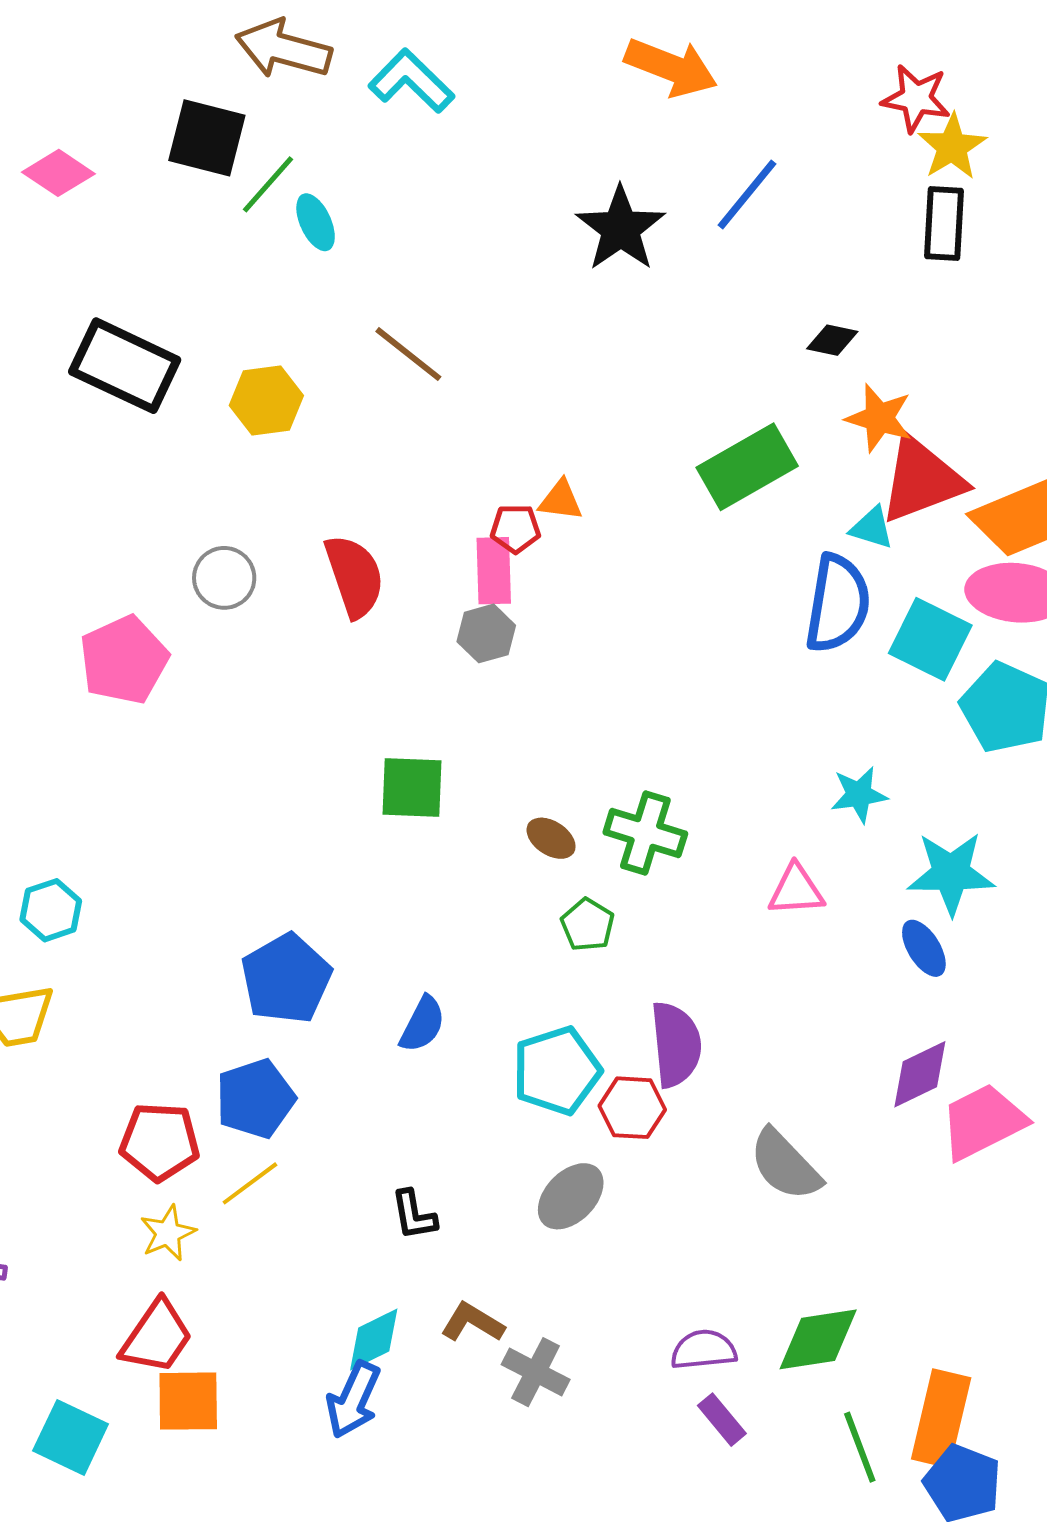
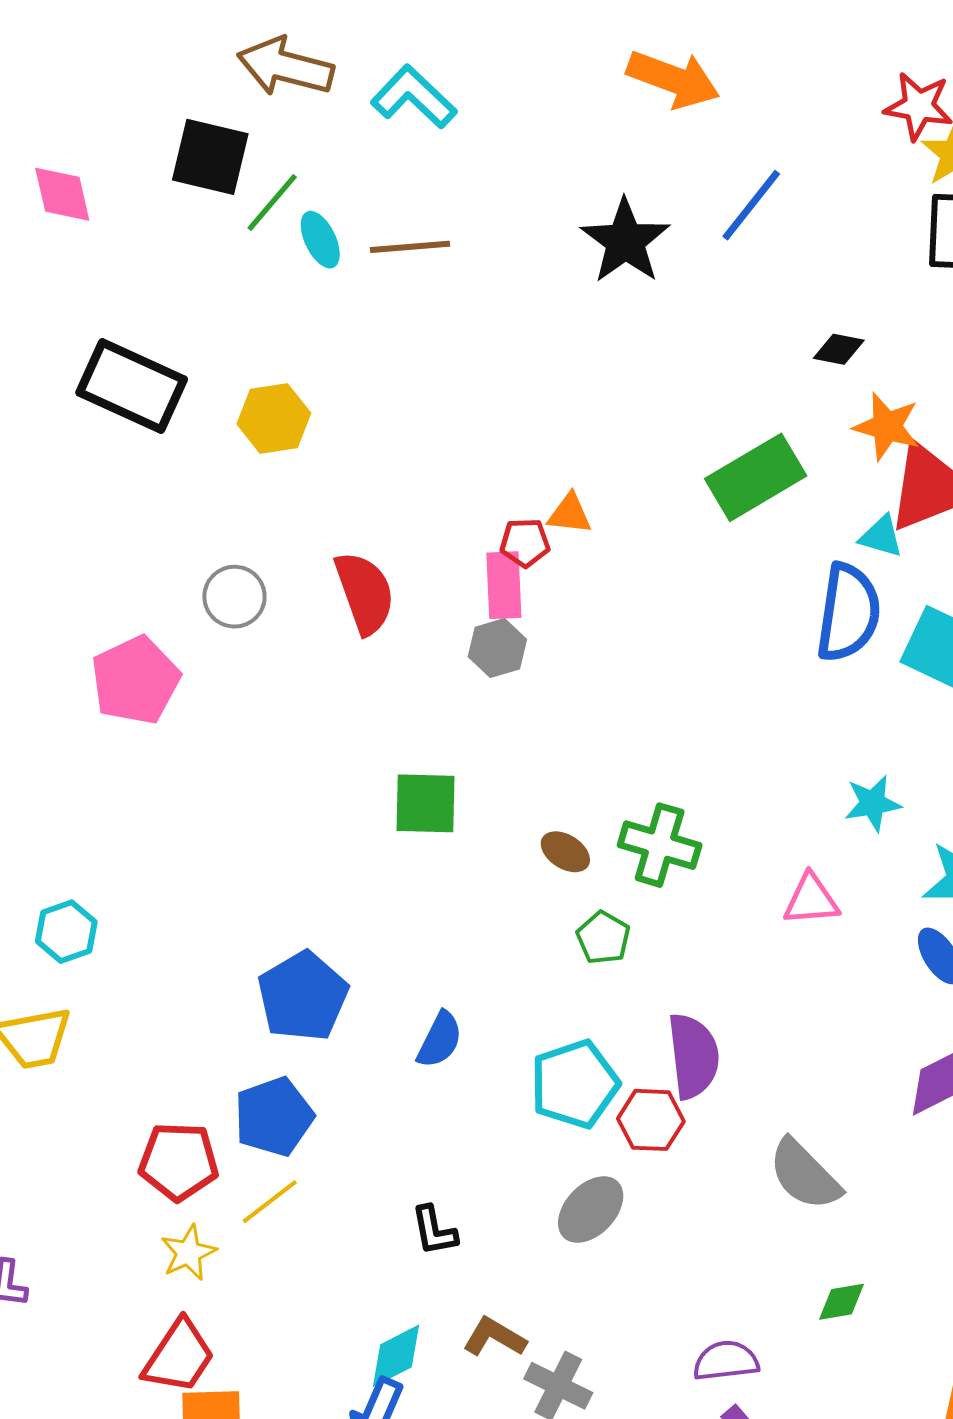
pink diamond: (58, 173) -> (62, 194), turned 44
brown line: (408, 354) -> (410, 247), moved, turned -42
green diamond: (818, 1339) -> (841, 1302), moved, size x0.6

